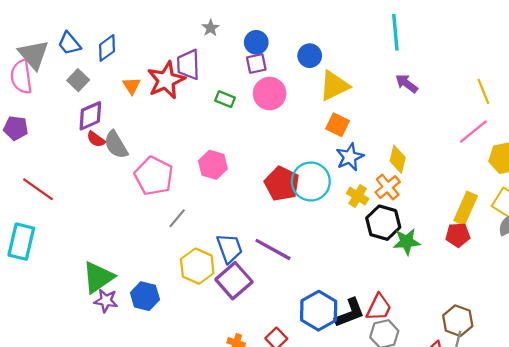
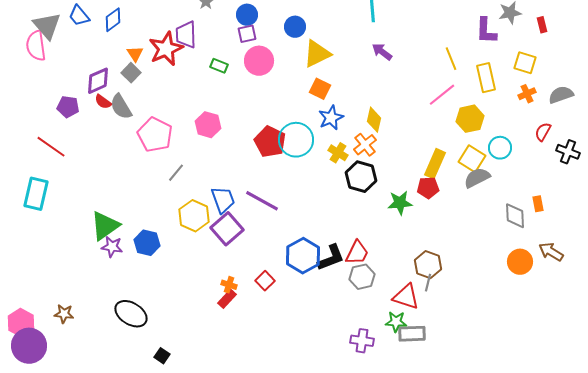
gray square: (78, 80) -> (131, 73), moved
purple pentagon: (16, 128) -> (68, 107), moved
green star: (407, 242) -> (400, 203), moved

